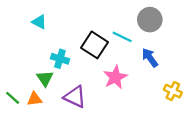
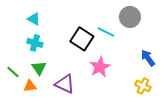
blue arrow: (150, 58) -> (148, 58), moved
cyan cross: (60, 59) -> (35, 43), moved
yellow cross: (173, 91) -> (143, 86), moved
green line: (13, 98) -> (13, 72), moved

